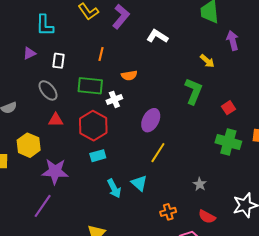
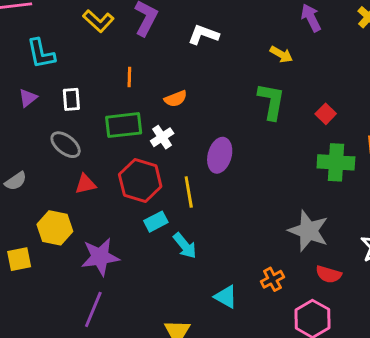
yellow line: (158, 153) -> (189, 192), moved, turned -30
cyan triangle: (139, 183) -> (226, 297), moved
gray star: (200, 184) -> (308, 231), size x2.0
cyan arrow: (114, 188) -> (185, 246), moved

